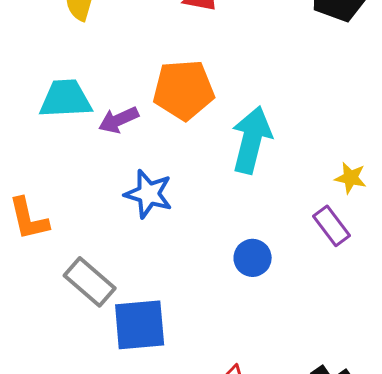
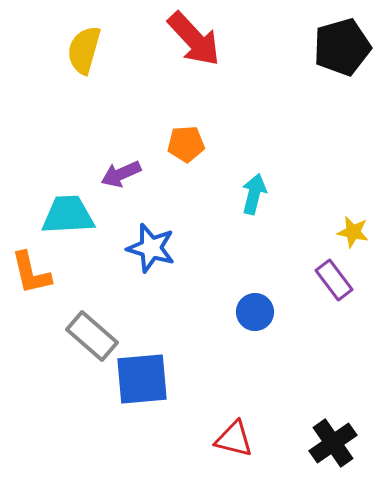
orange pentagon: (184, 90) -> (186, 144), size x0.6
cyan trapezoid: (66, 99) -> (68, 215), moved
cyan arrow: (252, 140) -> (254, 194), size x0.6

